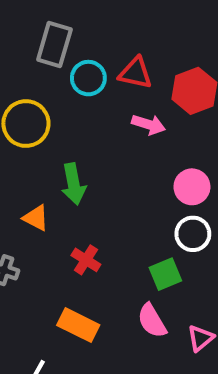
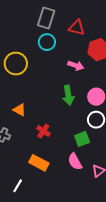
gray rectangle: (54, 45) -> (46, 18), moved
red triangle: (135, 73) -> (77, 28), moved
green arrow: (74, 184) -> (68, 95), moved

